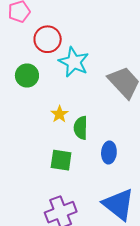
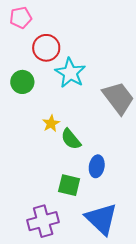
green semicircle: (81, 128) -> (71, 139), turned -45
green square: (61, 160) -> (69, 185), moved

